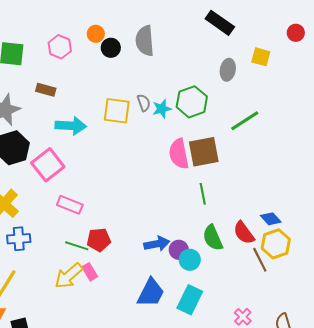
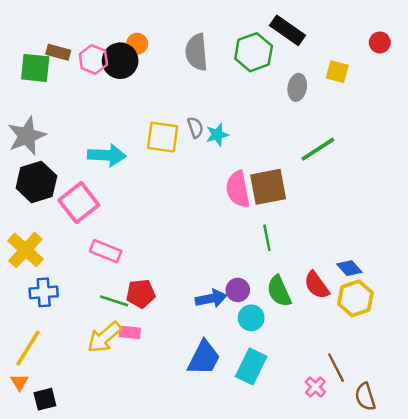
black circle: (111, 48) -> (120, 61), moved, size x1.5
brown rectangle: (46, 90) -> (58, 52), moved
green hexagon: (192, 102) -> (254, 52), moved
purple circle: (179, 250) -> (238, 290), moved
brown line: (260, 260) -> (336, 368), moved
pink rectangle: (90, 272) -> (130, 332), turned -54

